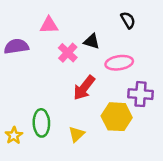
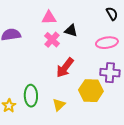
black semicircle: (128, 20) -> (112, 14), moved
pink triangle: (49, 25) -> (49, 18), moved
pink ellipse: (119, 63) -> (107, 43), moved

